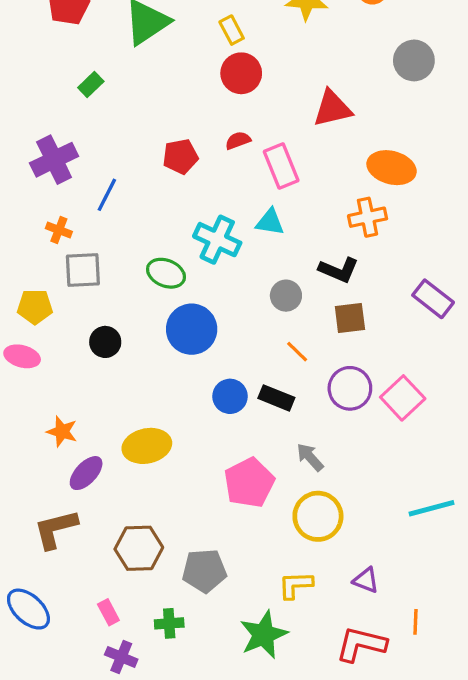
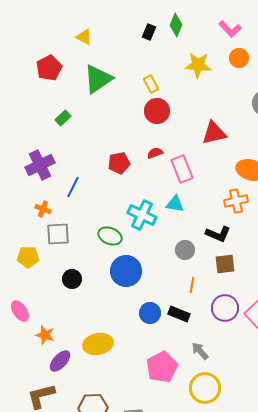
orange line: (297, 352) -> (192, 285), turned 56
pink ellipse: (22, 356) -> (20, 311), moved, turned 40

